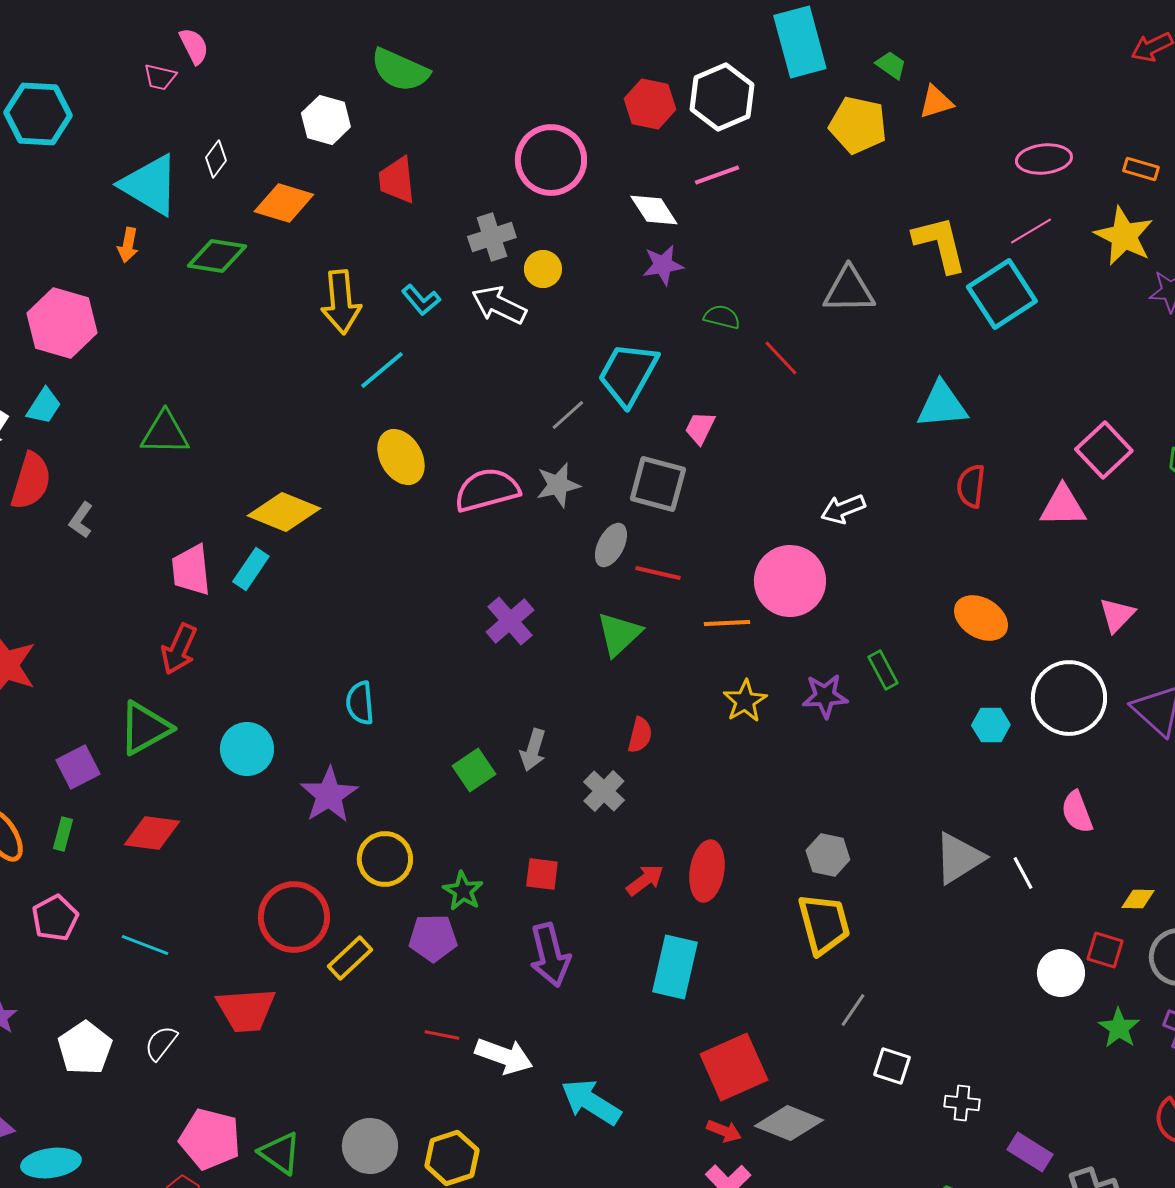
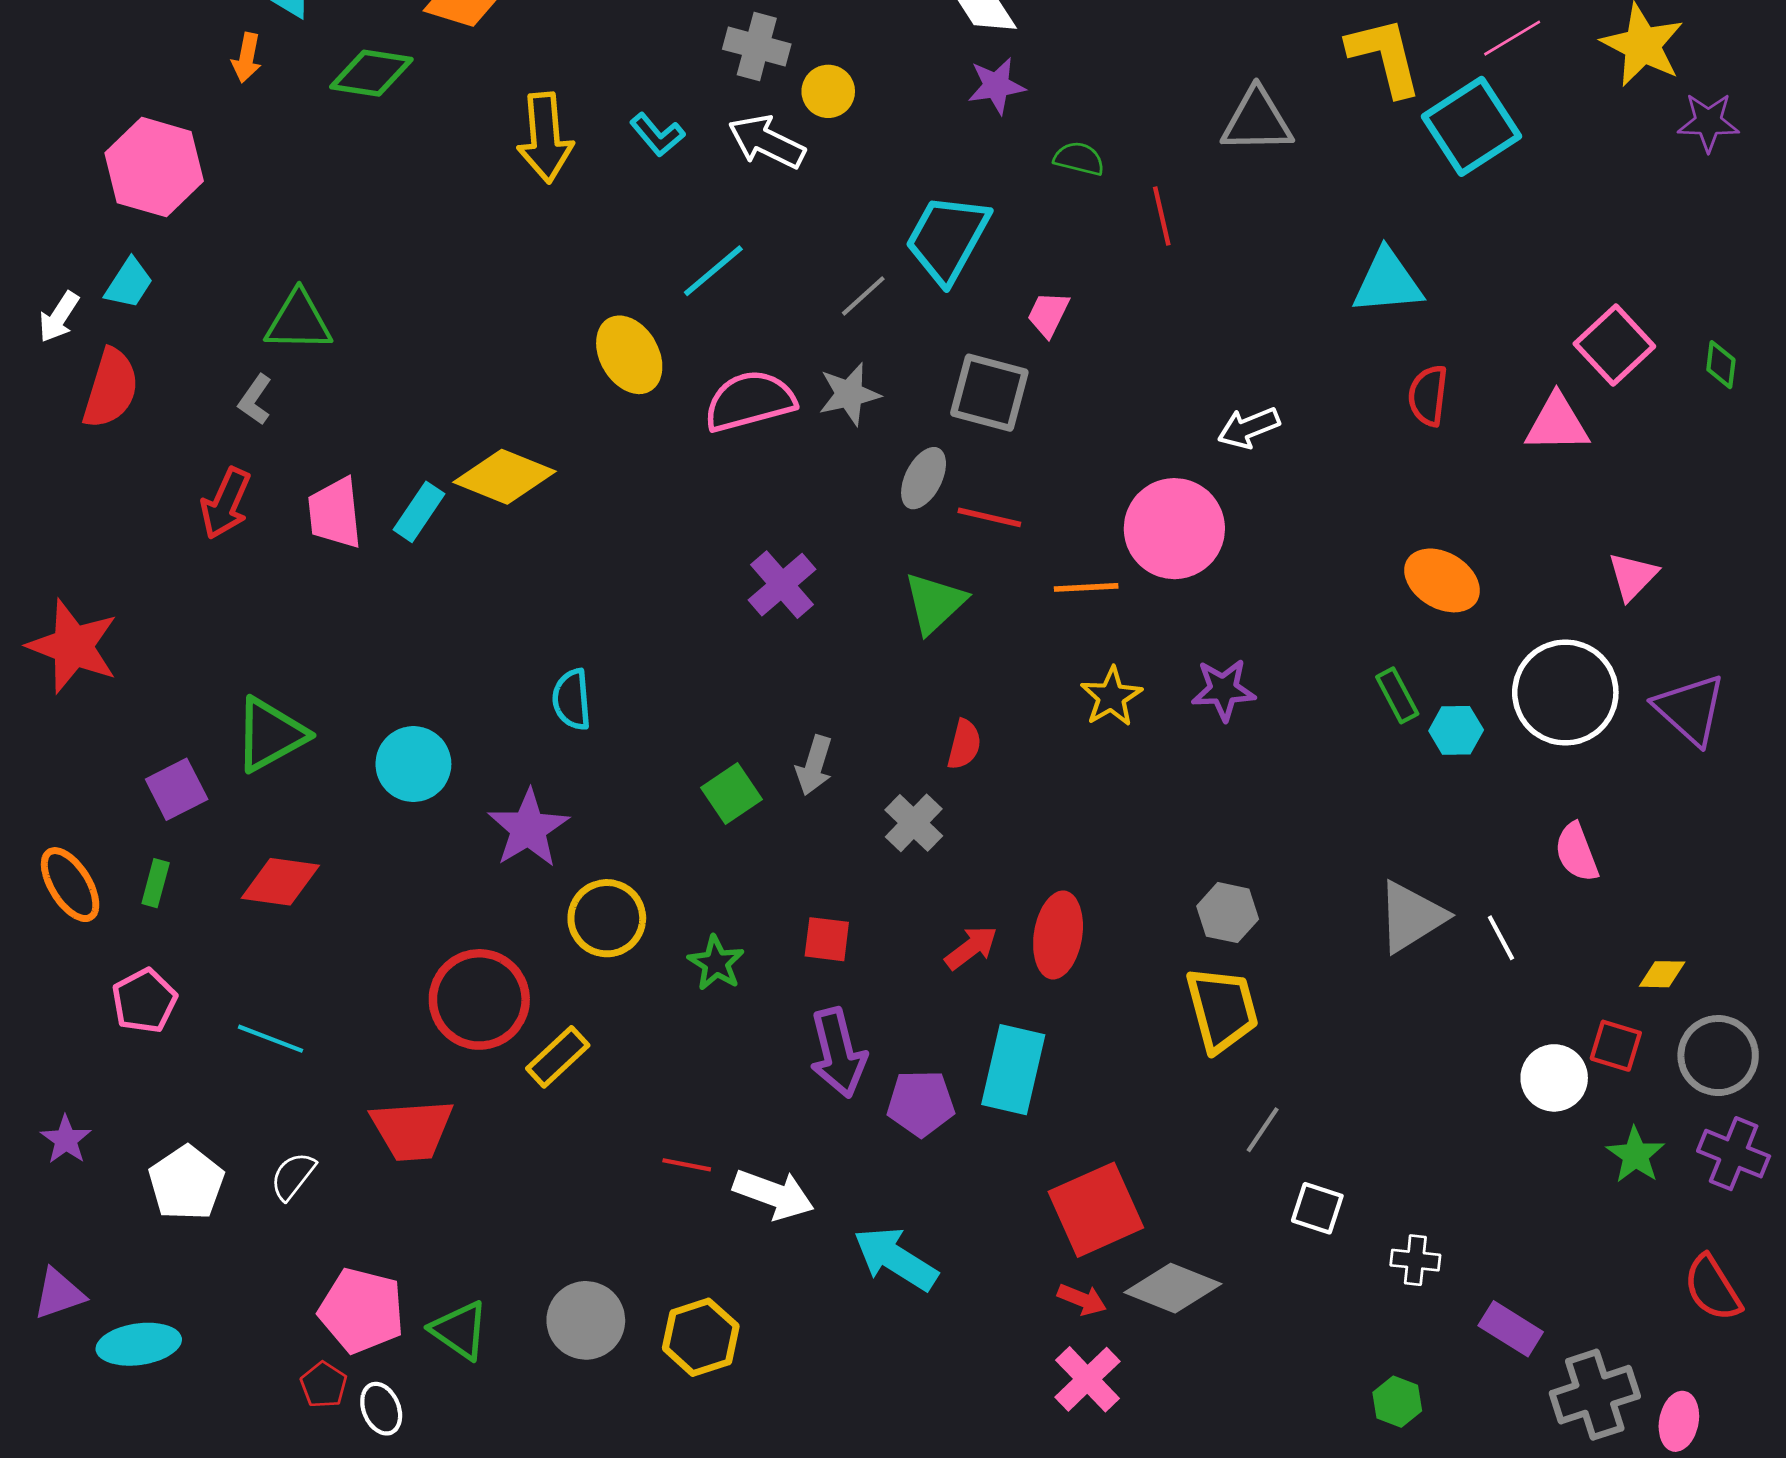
gray cross: (492, 237) -> (757, 47), turned 33
red line: (781, 358) -> (1162, 216), turned 30
cyan line: (382, 370) -> (713, 271), moved
yellow diamond: (284, 512) -> (505, 477), moved
gray L-shape: (81, 520) -> (255, 400), moved
red arrow: (179, 649) -> (226, 503), moved
green rectangle: (883, 670) -> (1397, 695), moved
purple pentagon: (433, 938) -> (921, 1103), moved

